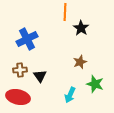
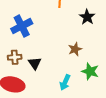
black star: (81, 28) -> (87, 17), moved

